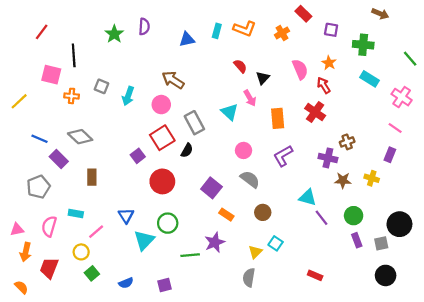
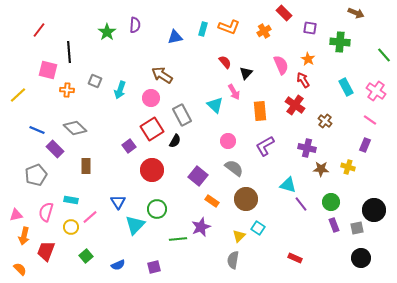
cyan rectangle: (370, 79) -> (346, 87), moved, turned 30
brown cross: (347, 142) -> (325, 121), moved, turned -32
brown circle: (263, 212) -> (246, 199), size x1.5
yellow circle: (81, 252) -> (71, 227), moved

